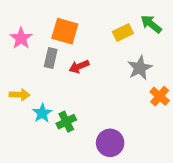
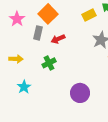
orange square: (65, 31) -> (48, 14), turned 30
cyan star: (42, 113) -> (24, 87), moved
green cross: (66, 122) -> (49, 63), moved

